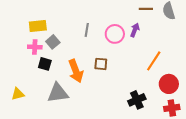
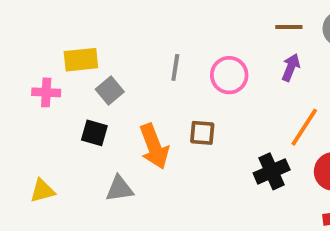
purple arrow: (135, 30) -> (291, 67), moved
pink cross: (35, 47) -> (46, 92), moved
gray triangle: (58, 93) -> (119, 189), size x0.7
black cross: (137, 100) -> (272, 171), moved

